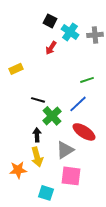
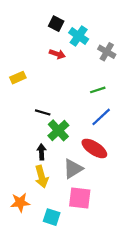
gray cross: (95, 35) -> (107, 52), moved, turned 35
red arrow: (51, 48) -> (57, 54), turned -104
blue line: (78, 104) -> (101, 117), moved
orange star: (18, 170) -> (20, 202), moved

